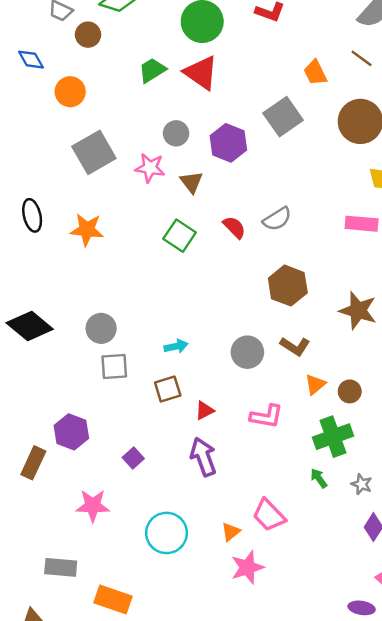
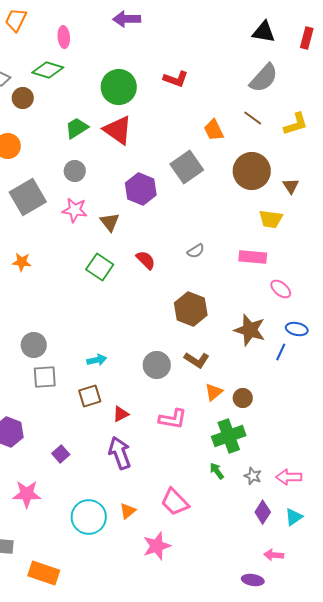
gray circle: (176, 133) -> (75, 171), moved
gray semicircle: (277, 219) -> (196, 251), moved, size x0.7
orange star: (87, 230) -> (22, 262), size x0.7
orange triangle: (231, 532) -> (128, 511), moved

